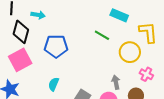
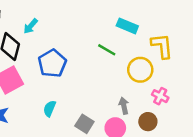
cyan arrow: (38, 15) -> (31, 26), turned 120
blue pentagon: (56, 46) -> (52, 63), turned -30

